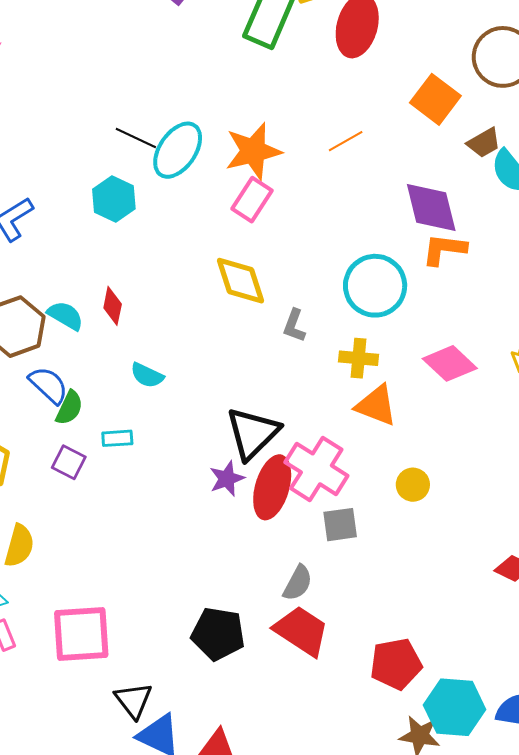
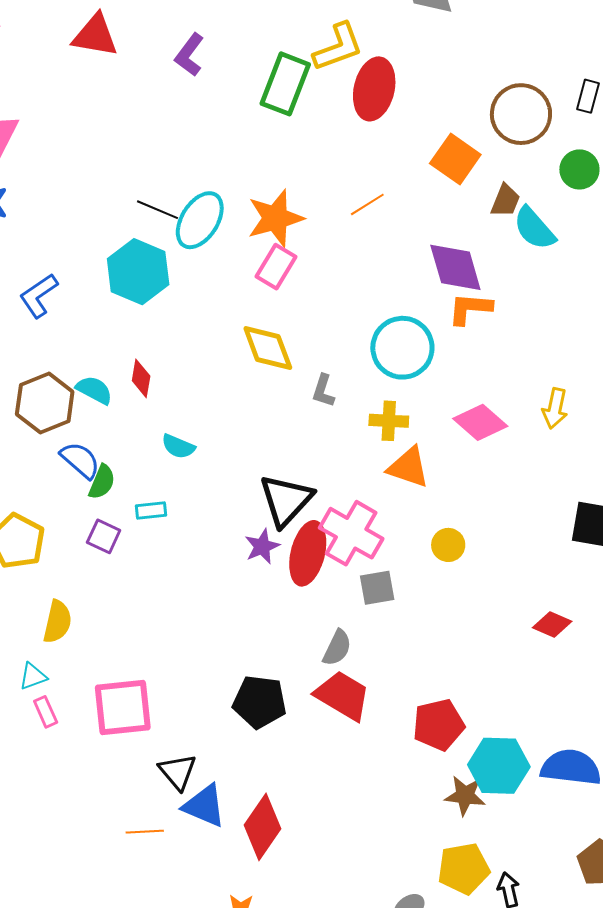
brown trapezoid: (484, 143) -> (505, 201), turned -36
cyan hexagon: (114, 199) -> (138, 272), size x1.4

